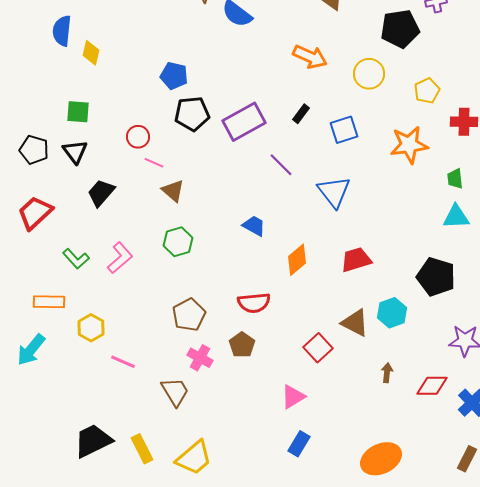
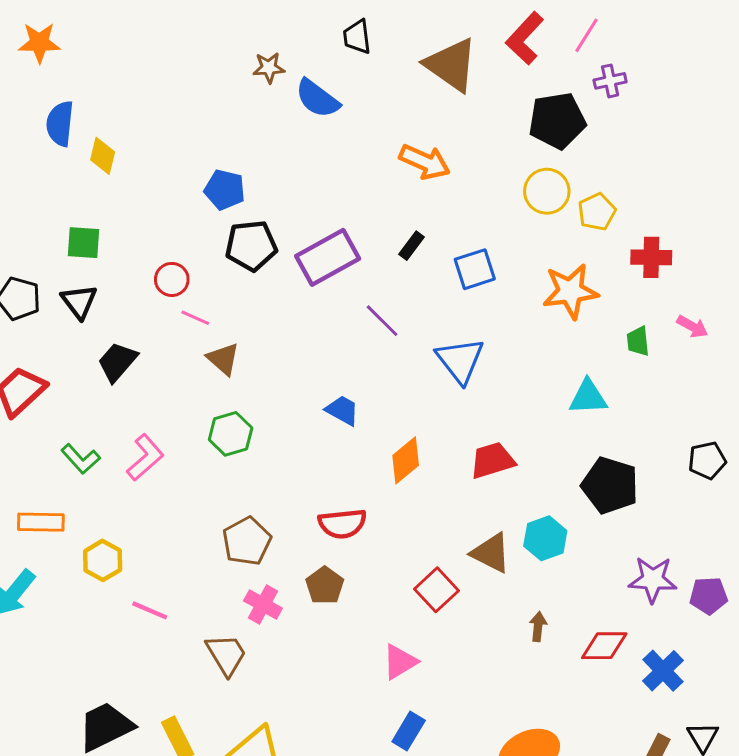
yellow circle: (369, 74) -> (547, 191), moved
cyan triangle: (456, 217) -> (588, 397), moved

